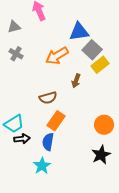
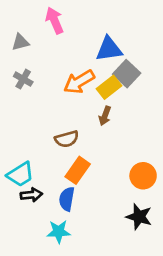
yellow rectangle: (100, 65) -> (109, 87), moved
black star: (101, 155) -> (139, 217), turned -30
cyan star: (42, 166) -> (59, 232), turned 30

